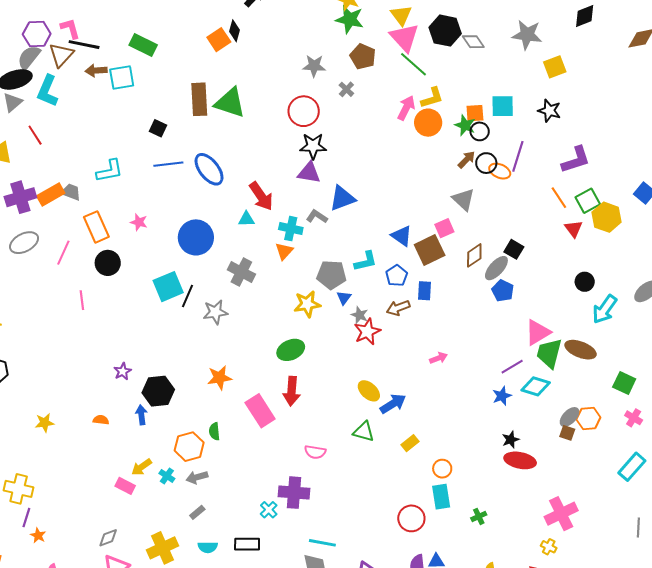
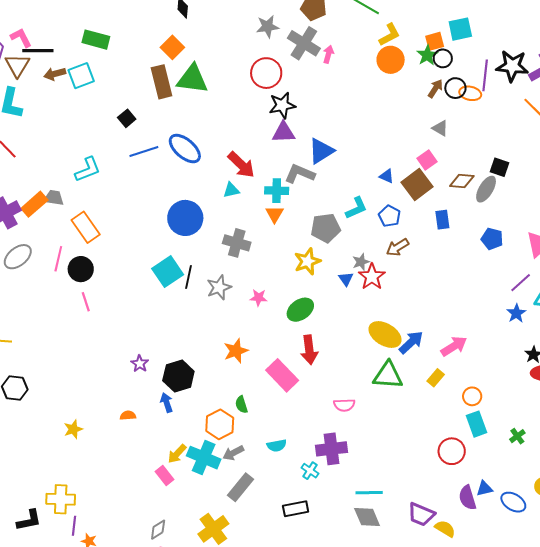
orange square: (219, 40) -> (172, 47), moved
gray cross: (346, 89) -> (304, 43), size x2.0
pink arrow: (406, 108) -> (328, 54), moved, size x0.7
black star: (549, 111) -> (512, 66), moved, size x1.4
green star: (465, 125) -> (427, 55), turned 30
black square: (158, 128) -> (127, 118), turned 36
gray triangle: (463, 199) -> (440, 128), size x0.7
gray L-shape: (317, 216) -> (300, 174), size x1.4
pink star: (139, 222) -> (259, 298), moved
blue triangle: (402, 236) -> (387, 176), size x0.7
brown diamond: (474, 255) -> (462, 181), turned 50
black circle: (108, 263) -> (81, 269), moved
blue rectangle: (425, 291) -> (442, 220), moved
blue pentagon: (503, 291) -> (492, 239), moved
blue triangle: (344, 298) -> (346, 279), moved
gray star: (360, 315) -> (361, 262), turned -30
pink arrow: (439, 358) -> (454, 346), moved, size x1.5
yellow ellipse: (369, 391) -> (385, 335), size x1.4
green triangle: (364, 432) -> (388, 375), size x1.4
cyan cross: (167, 476) -> (204, 458), size x2.0
pink rectangle: (125, 486) -> (165, 475), turned 36
gray rectangle: (197, 512) -> (241, 487), size x1.8
cyan semicircle: (208, 547) -> (277, 446), moved

